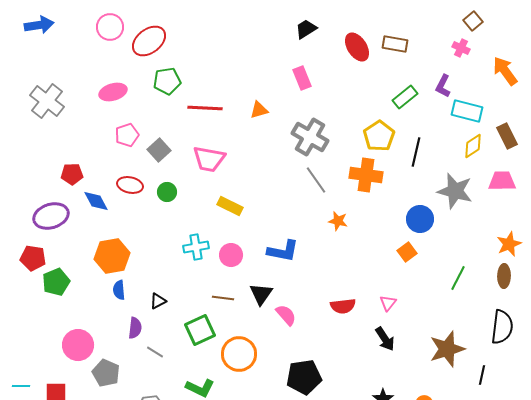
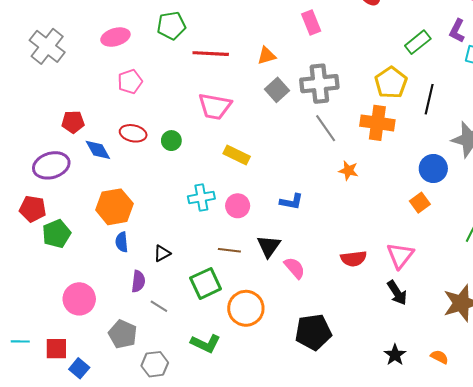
gray cross: (310, 137) -> (319, 84), turned -36
gray square: (159, 150) -> (277, 90), moved
blue L-shape: (283, 251) -> (291, 202), size x0.7
pink triangle: (388, 303) -> (400, 255), size x1.6
gray pentagon: (106, 373) -> (123, 334), moved

